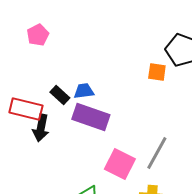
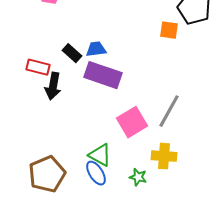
red rectangle: (26, 109) -> (38, 67), size x0.7
pink square: (120, 164) -> (132, 122), turned 32

